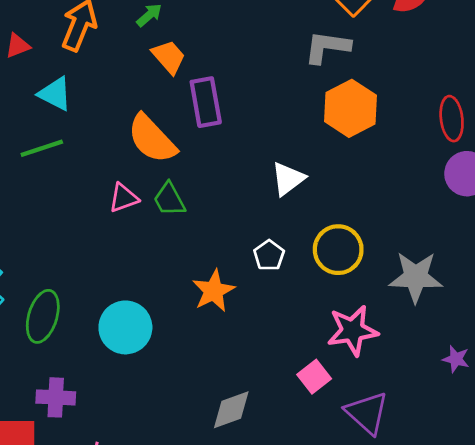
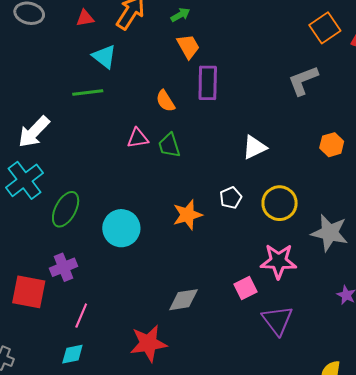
gray L-shape: (327, 47) -> (303, 81), moved, turned -40
orange hexagon: (350, 108) -> (332, 145), moved, size x0.6
orange semicircle: (152, 139) -> (165, 101), size x0.6
purple cross: (56, 397) -> (64, 267), turned -36

